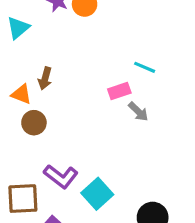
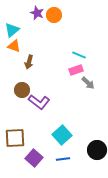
cyan line: (145, 67) -> (79, 55), moved
orange triangle: (21, 94) -> (14, 46), moved
purple L-shape: (61, 176) -> (39, 102), moved

